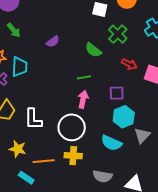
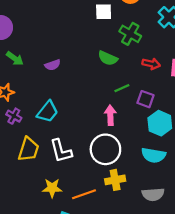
purple semicircle: (53, 42) -> (53, 65), moved, turned 32
cyan trapezoid: (20, 67) -> (48, 112), moved, turned 50
green line: (84, 77) -> (122, 88), moved
purple square: (117, 93) -> (145, 99), turned 35

